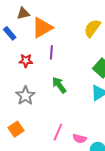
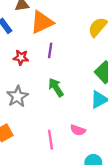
pink line: (58, 132) -> (50, 140), turned -36
pink semicircle: (80, 139) -> (78, 130), moved

